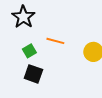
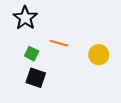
green square: (29, 51) -> (32, 54), turned -32

